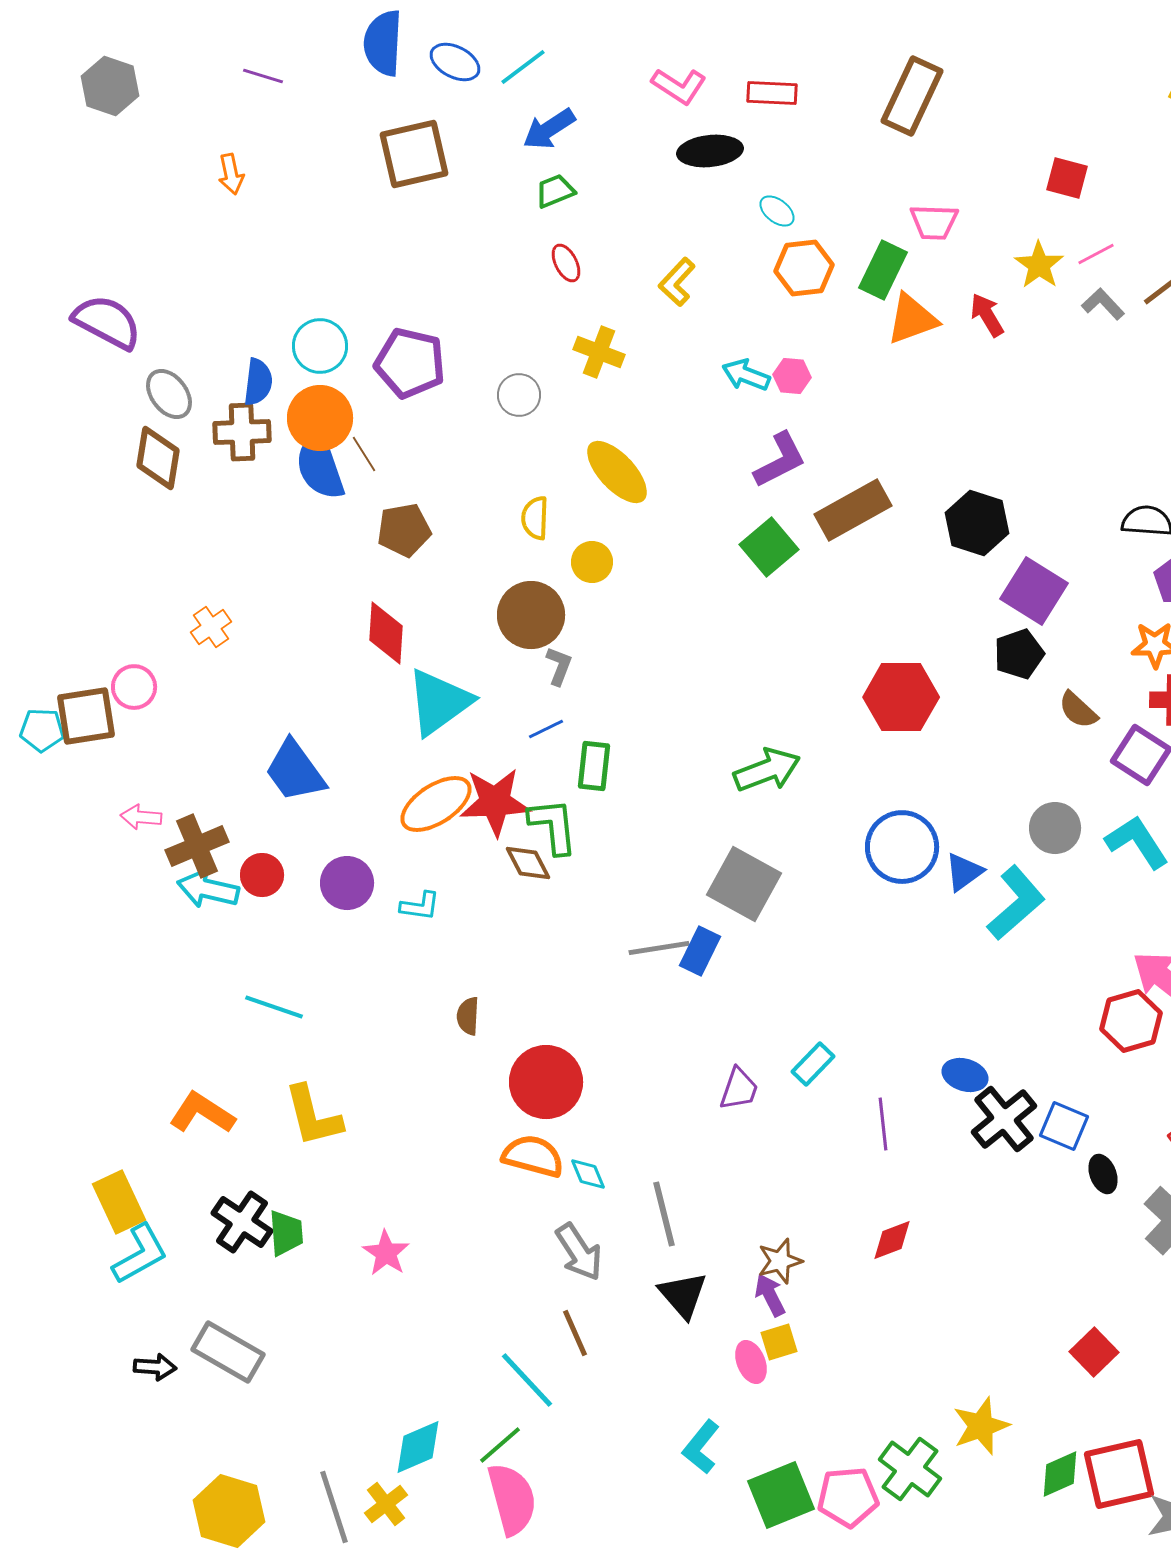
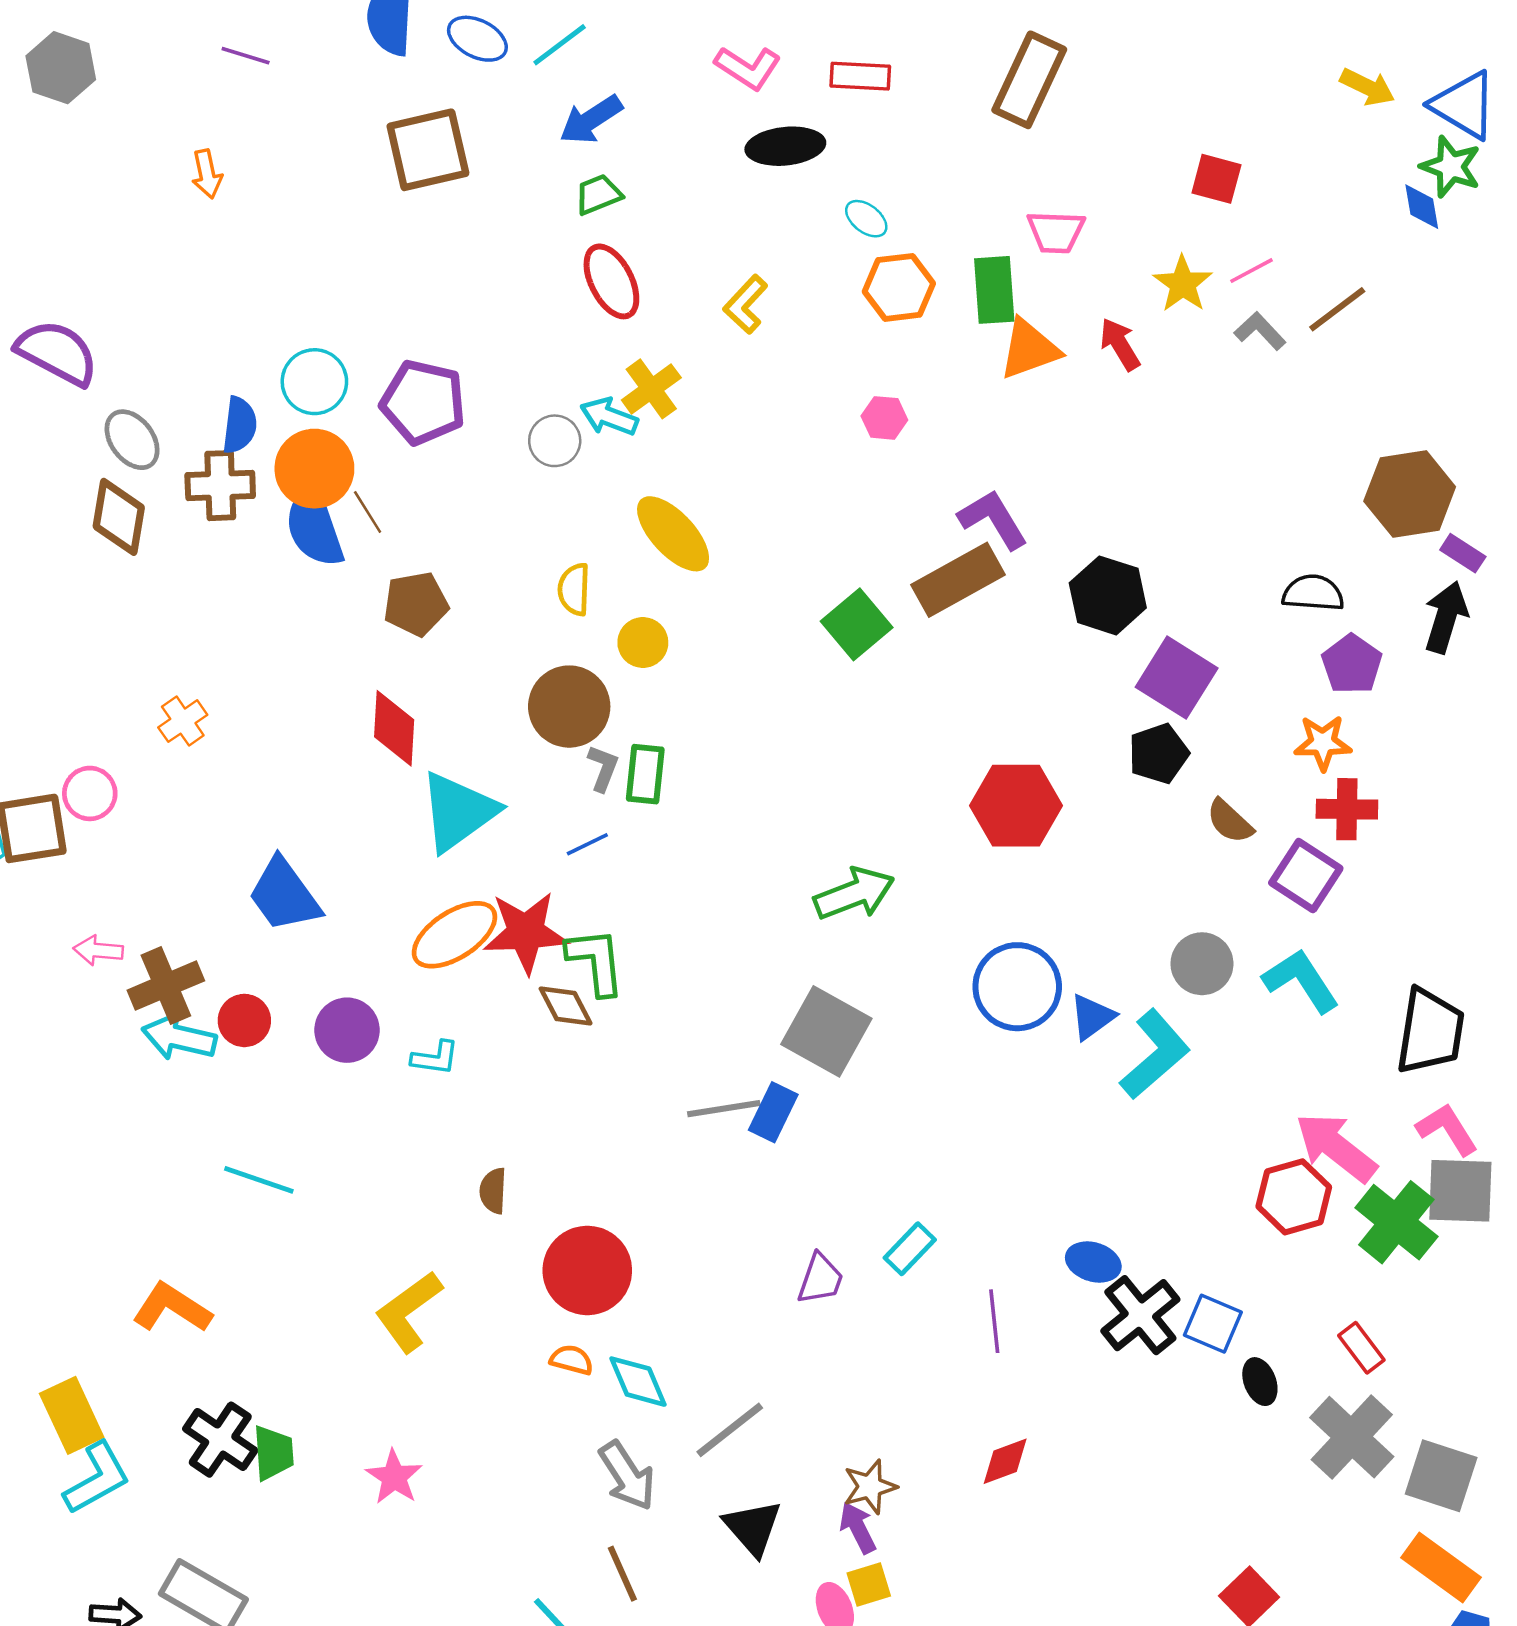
red ellipse: (566, 263) -> (611, 281), size x1.6
green rectangle: (883, 270) -> (994, 290), turned -30
yellow cross: (599, 352) -> (651, 389), turned 33
cyan arrow: (746, 375) -> (609, 417), moved
purple L-shape: (780, 460) -> (993, 519), moved, turned -94
green rectangle: (594, 766) -> (645, 774), moved
yellow L-shape: (313, 1116) -> (409, 1312), moved, turned 68
orange semicircle: (533, 1156) -> (572, 1360), size x0.6
cyan diamond: (588, 1174) -> (638, 1382), size x1.4
gray line: (664, 1214) -> (730, 1430), turned 66

